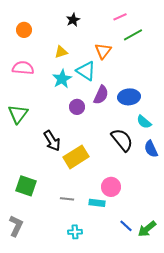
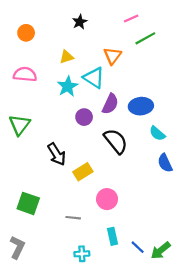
black semicircle: (122, 140) -> (116, 141), moved
yellow rectangle: (76, 157) -> (83, 172), size x0.7
pink circle: (111, 187) -> (107, 199), moved
cyan rectangle: (97, 203) -> (112, 236), moved, turned 70

